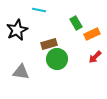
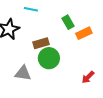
red arrow: (95, 57) -> (88, 77), moved
gray triangle: (21, 72) -> (23, 73), moved

